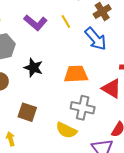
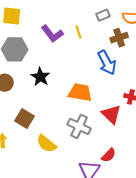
yellow line: (66, 22) -> (78, 32), moved
yellow semicircle: (66, 130) -> (46, 144), moved

